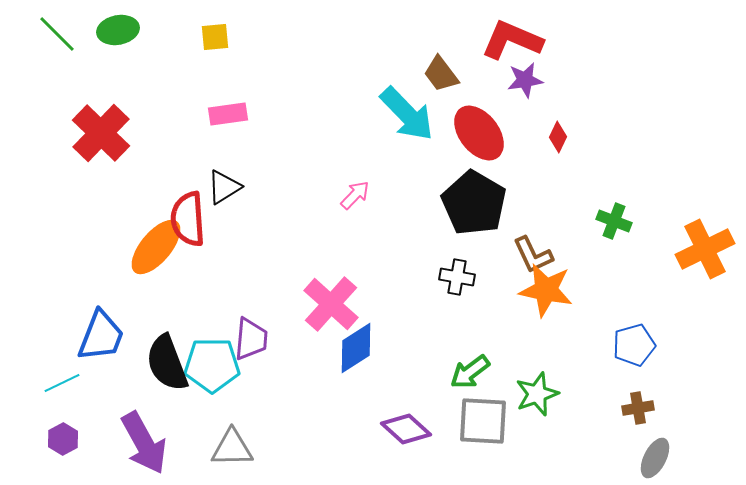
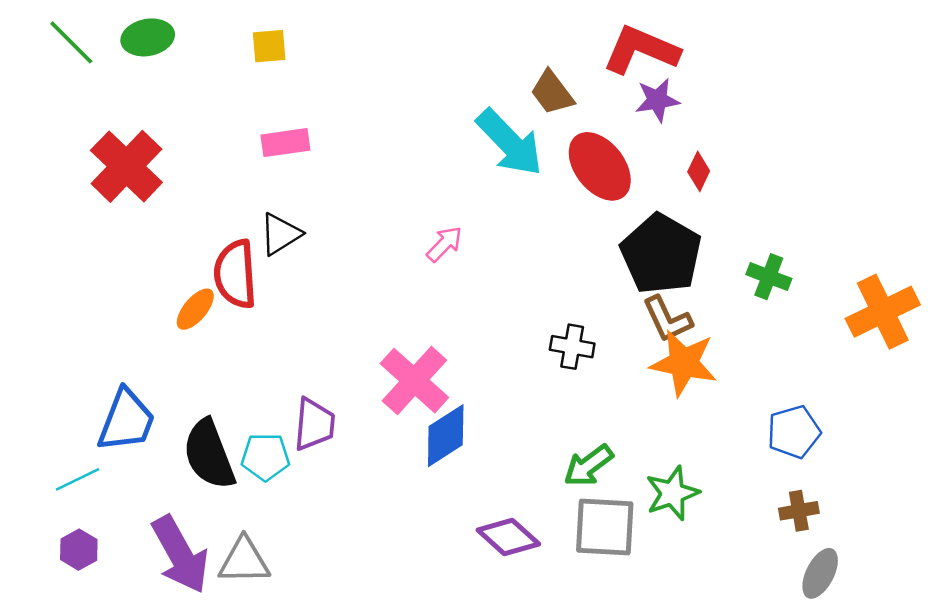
black pentagon: (474, 203) -> (661, 254), moved
orange ellipse: (156, 247) -> (195, 309), size x0.6
cyan pentagon: (212, 365) -> (265, 457), size x0.7
gray triangle: (232, 448) -> (244, 561), moved

